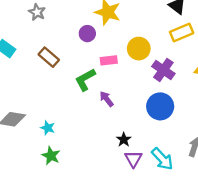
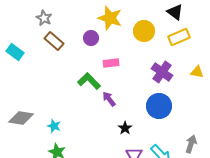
yellow circle: (139, 49) -> (144, 31), moved
brown rectangle: (49, 57) -> (54, 41), moved
green L-shape: (85, 80) -> (89, 81), turned 75
black star: (124, 140) -> (125, 128), moved

